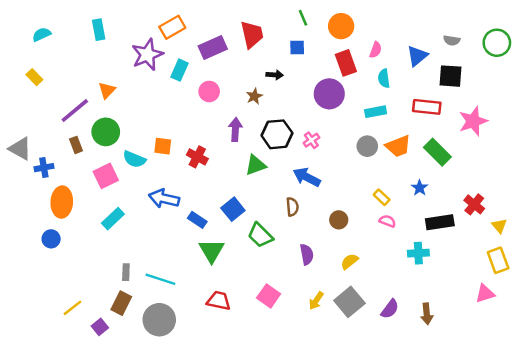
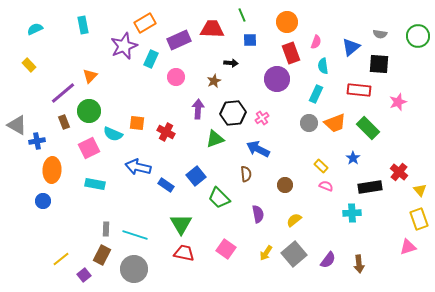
green line: (303, 18) -> (242, 15), moved
red trapezoid: (252, 34) -> (212, 29), turned -75
cyan rectangle: (376, 112) -> (316, 94), turned -54
pink star: (473, 121) -> (398, 102), size x0.7
cyan rectangle: (113, 219) -> (95, 184), turned 54
green triangle: (212, 251) -> (181, 224), moved

